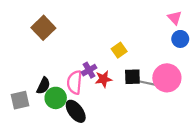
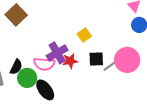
purple cross: (89, 70) -> (57, 53), size x1.5
pink semicircle: (75, 82) -> (44, 64), turned -90
gray line: (149, 83) -> (111, 65), turned -48

